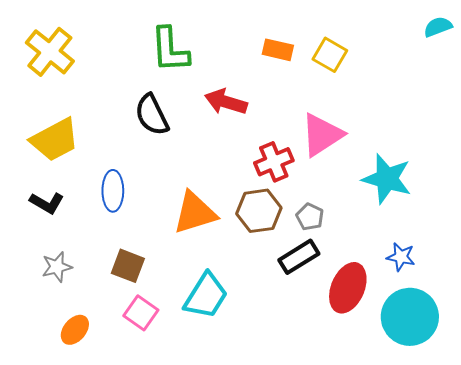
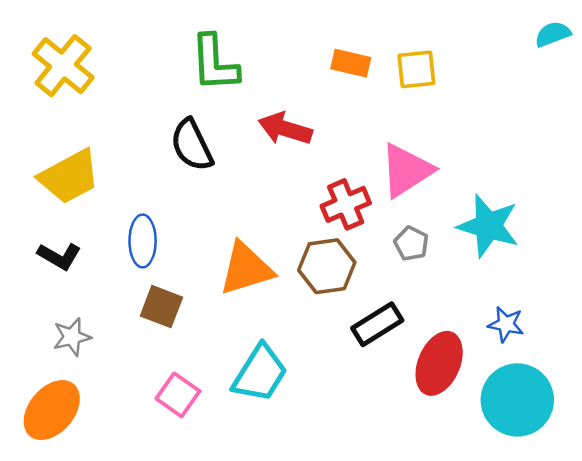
yellow square: (330, 55) -> (416, 69), turned -36
gray pentagon: (310, 217) -> (411, 244), moved
brown square: (128, 266) -> (161, 307), moved
orange ellipse: (75, 330) -> (52, 410), moved, size x1.6

